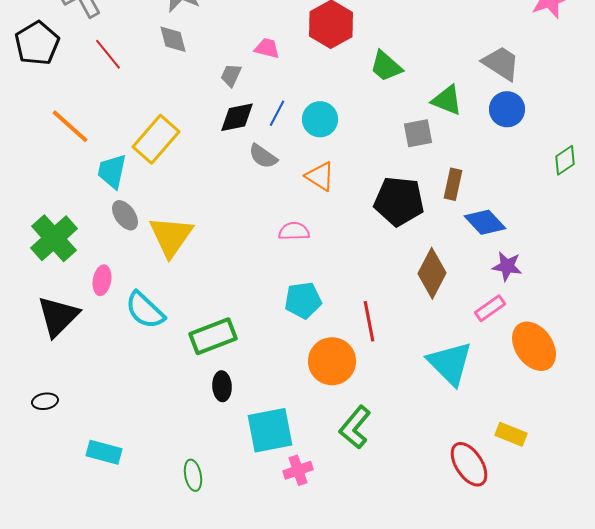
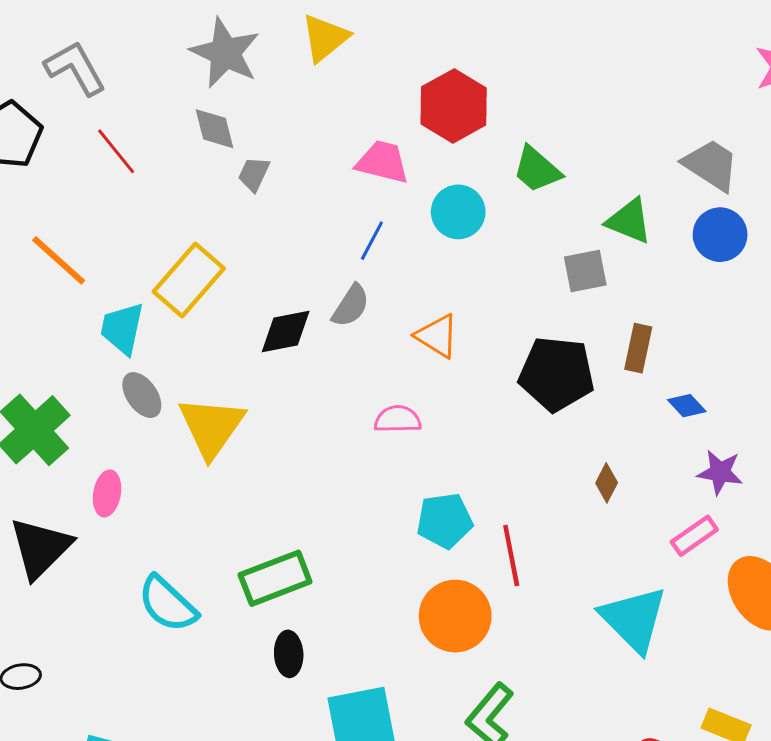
pink trapezoid: (267, 48) -> (383, 162), moved, size x1.4
gray trapezoid: (231, 75) -> (254, 174), moved
black diamond: (237, 117) -> (286, 331), moved
cyan circle: (320, 119) -> (458, 212), moved
gray semicircle: (263, 156) -> (351, 306), turned -92
blue diamond: (485, 222) -> (687, 406), size x0.6
brown diamond: (432, 273) -> (607, 483), size x0.5
cyan pentagon: (303, 300) -> (445, 521), moved
cyan semicircle: (145, 310) -> (168, 604), moved

